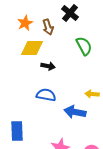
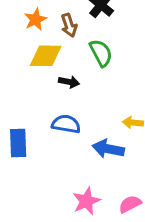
green semicircle: (84, 46) -> (101, 53), moved
blue rectangle: (17, 131) -> (18, 143), moved

